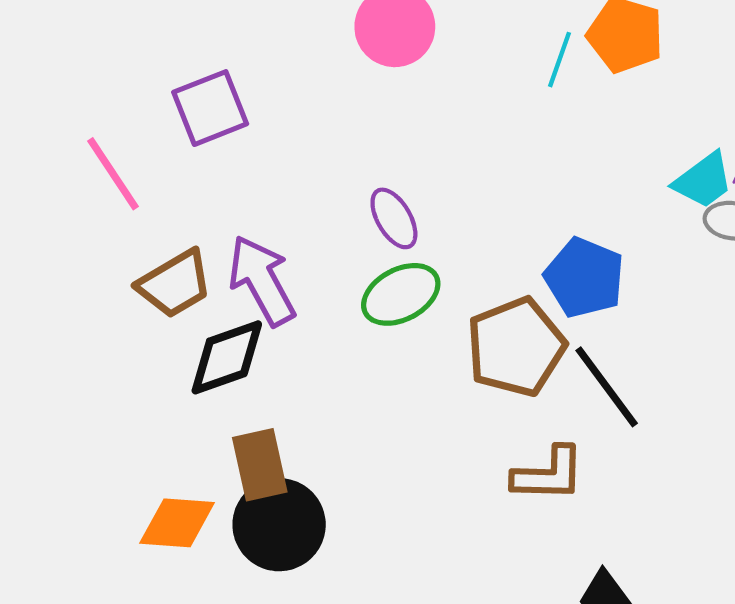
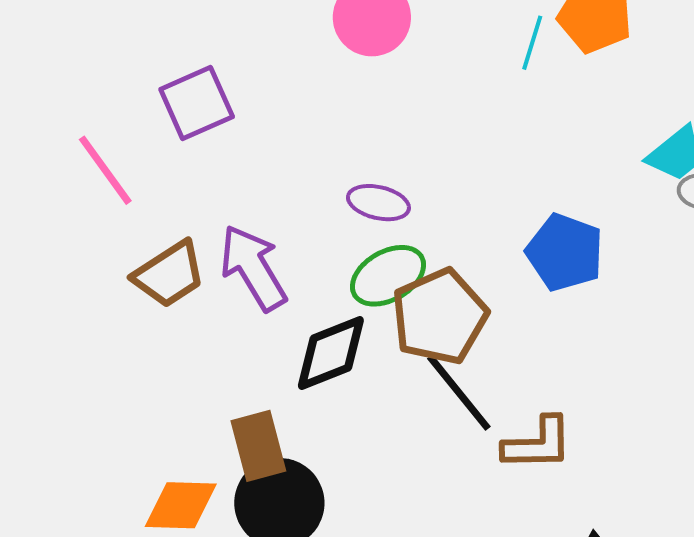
purple ellipse: (394, 218) -> (378, 203), turned -44
brown pentagon: (516, 347) -> (440, 316), moved
black diamond: (227, 357) -> (331, 353), moved
black line: (607, 387) -> (459, 393), moved

